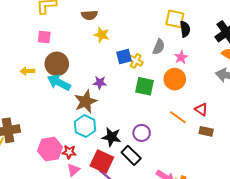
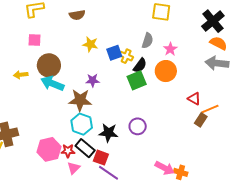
black semicircle: (185, 29) -> (140, 65), moved, turned 49
yellow star: (102, 35) -> (90, 44), moved
green square: (144, 86) -> (137, 80), turned -30
brown star: (86, 102) -> (80, 100), turned 30
orange line: (178, 117) -> (210, 109), moved, turned -54
brown rectangle: (206, 131) -> (201, 120), turned -64
black rectangle: (131, 155) -> (85, 148), moved
red square: (102, 162) -> (101, 158), size x0.7

